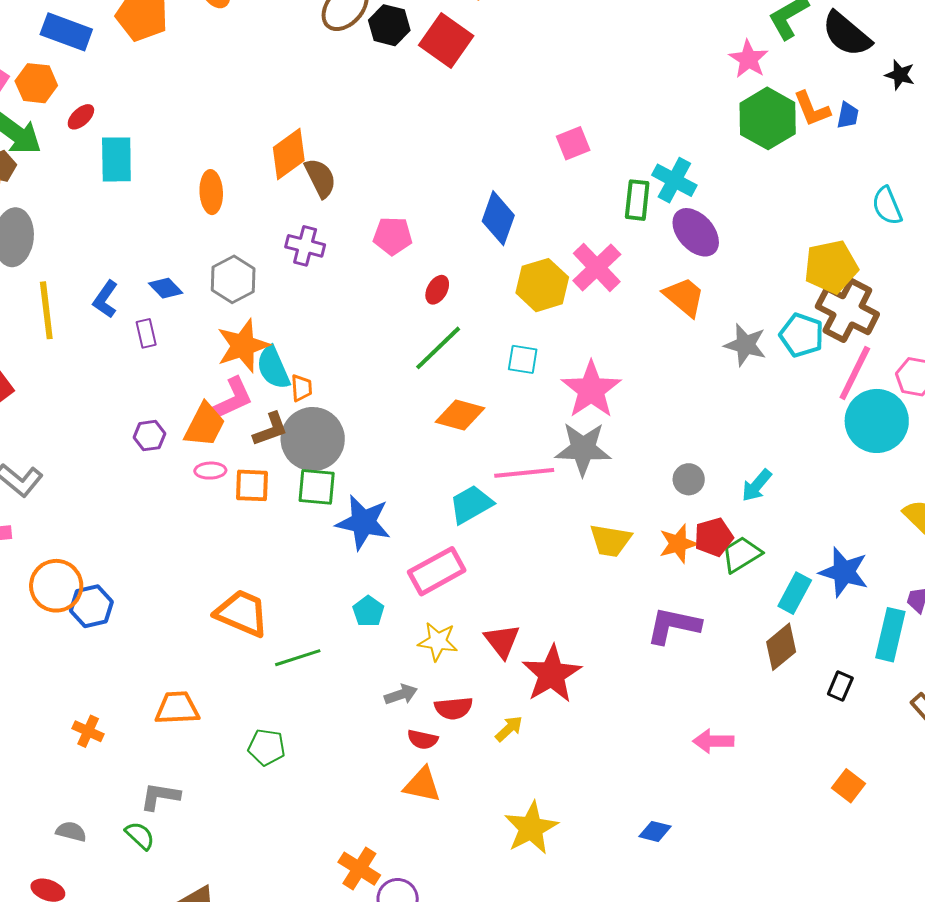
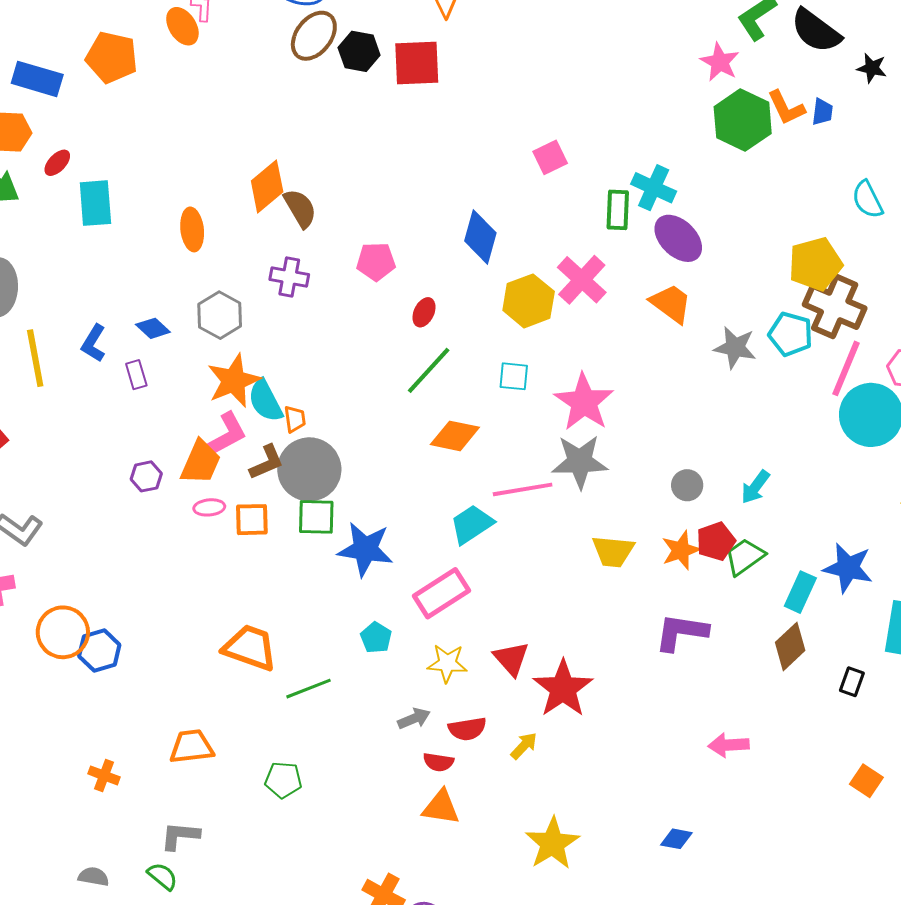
red square: (446, 41) -> (417, 63), turned -34

